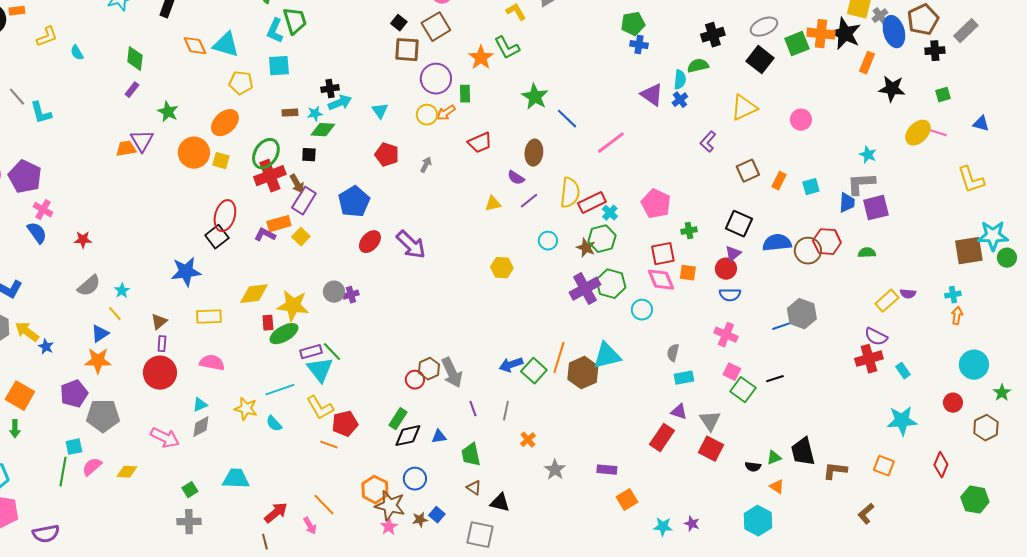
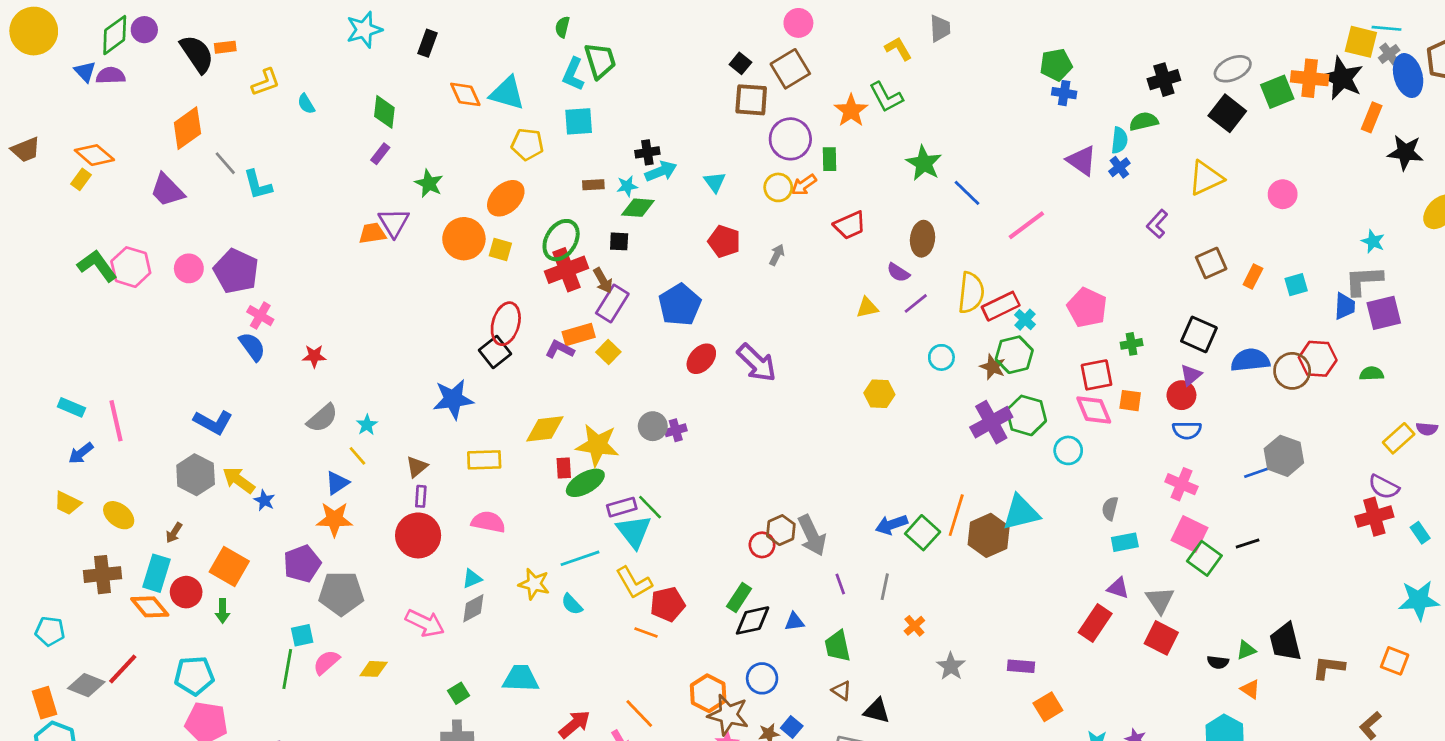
pink square: (732, 372) -> (1190, 534), size x1.5

